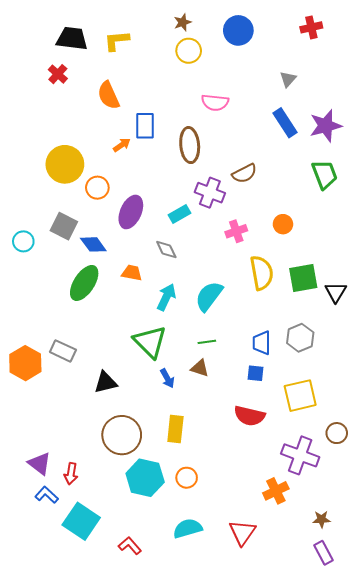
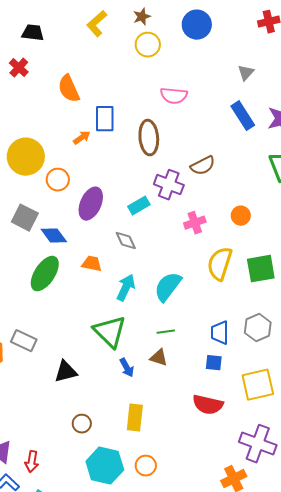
black trapezoid: (72, 39) -> (33, 33), size x0.7
yellow L-shape: (117, 41) -> (97, 24), moved, turned -36
yellow semicircle: (262, 273) -> (220, 264), turned -152
brown circle: (122, 435) -> (82, 424), size x0.5

